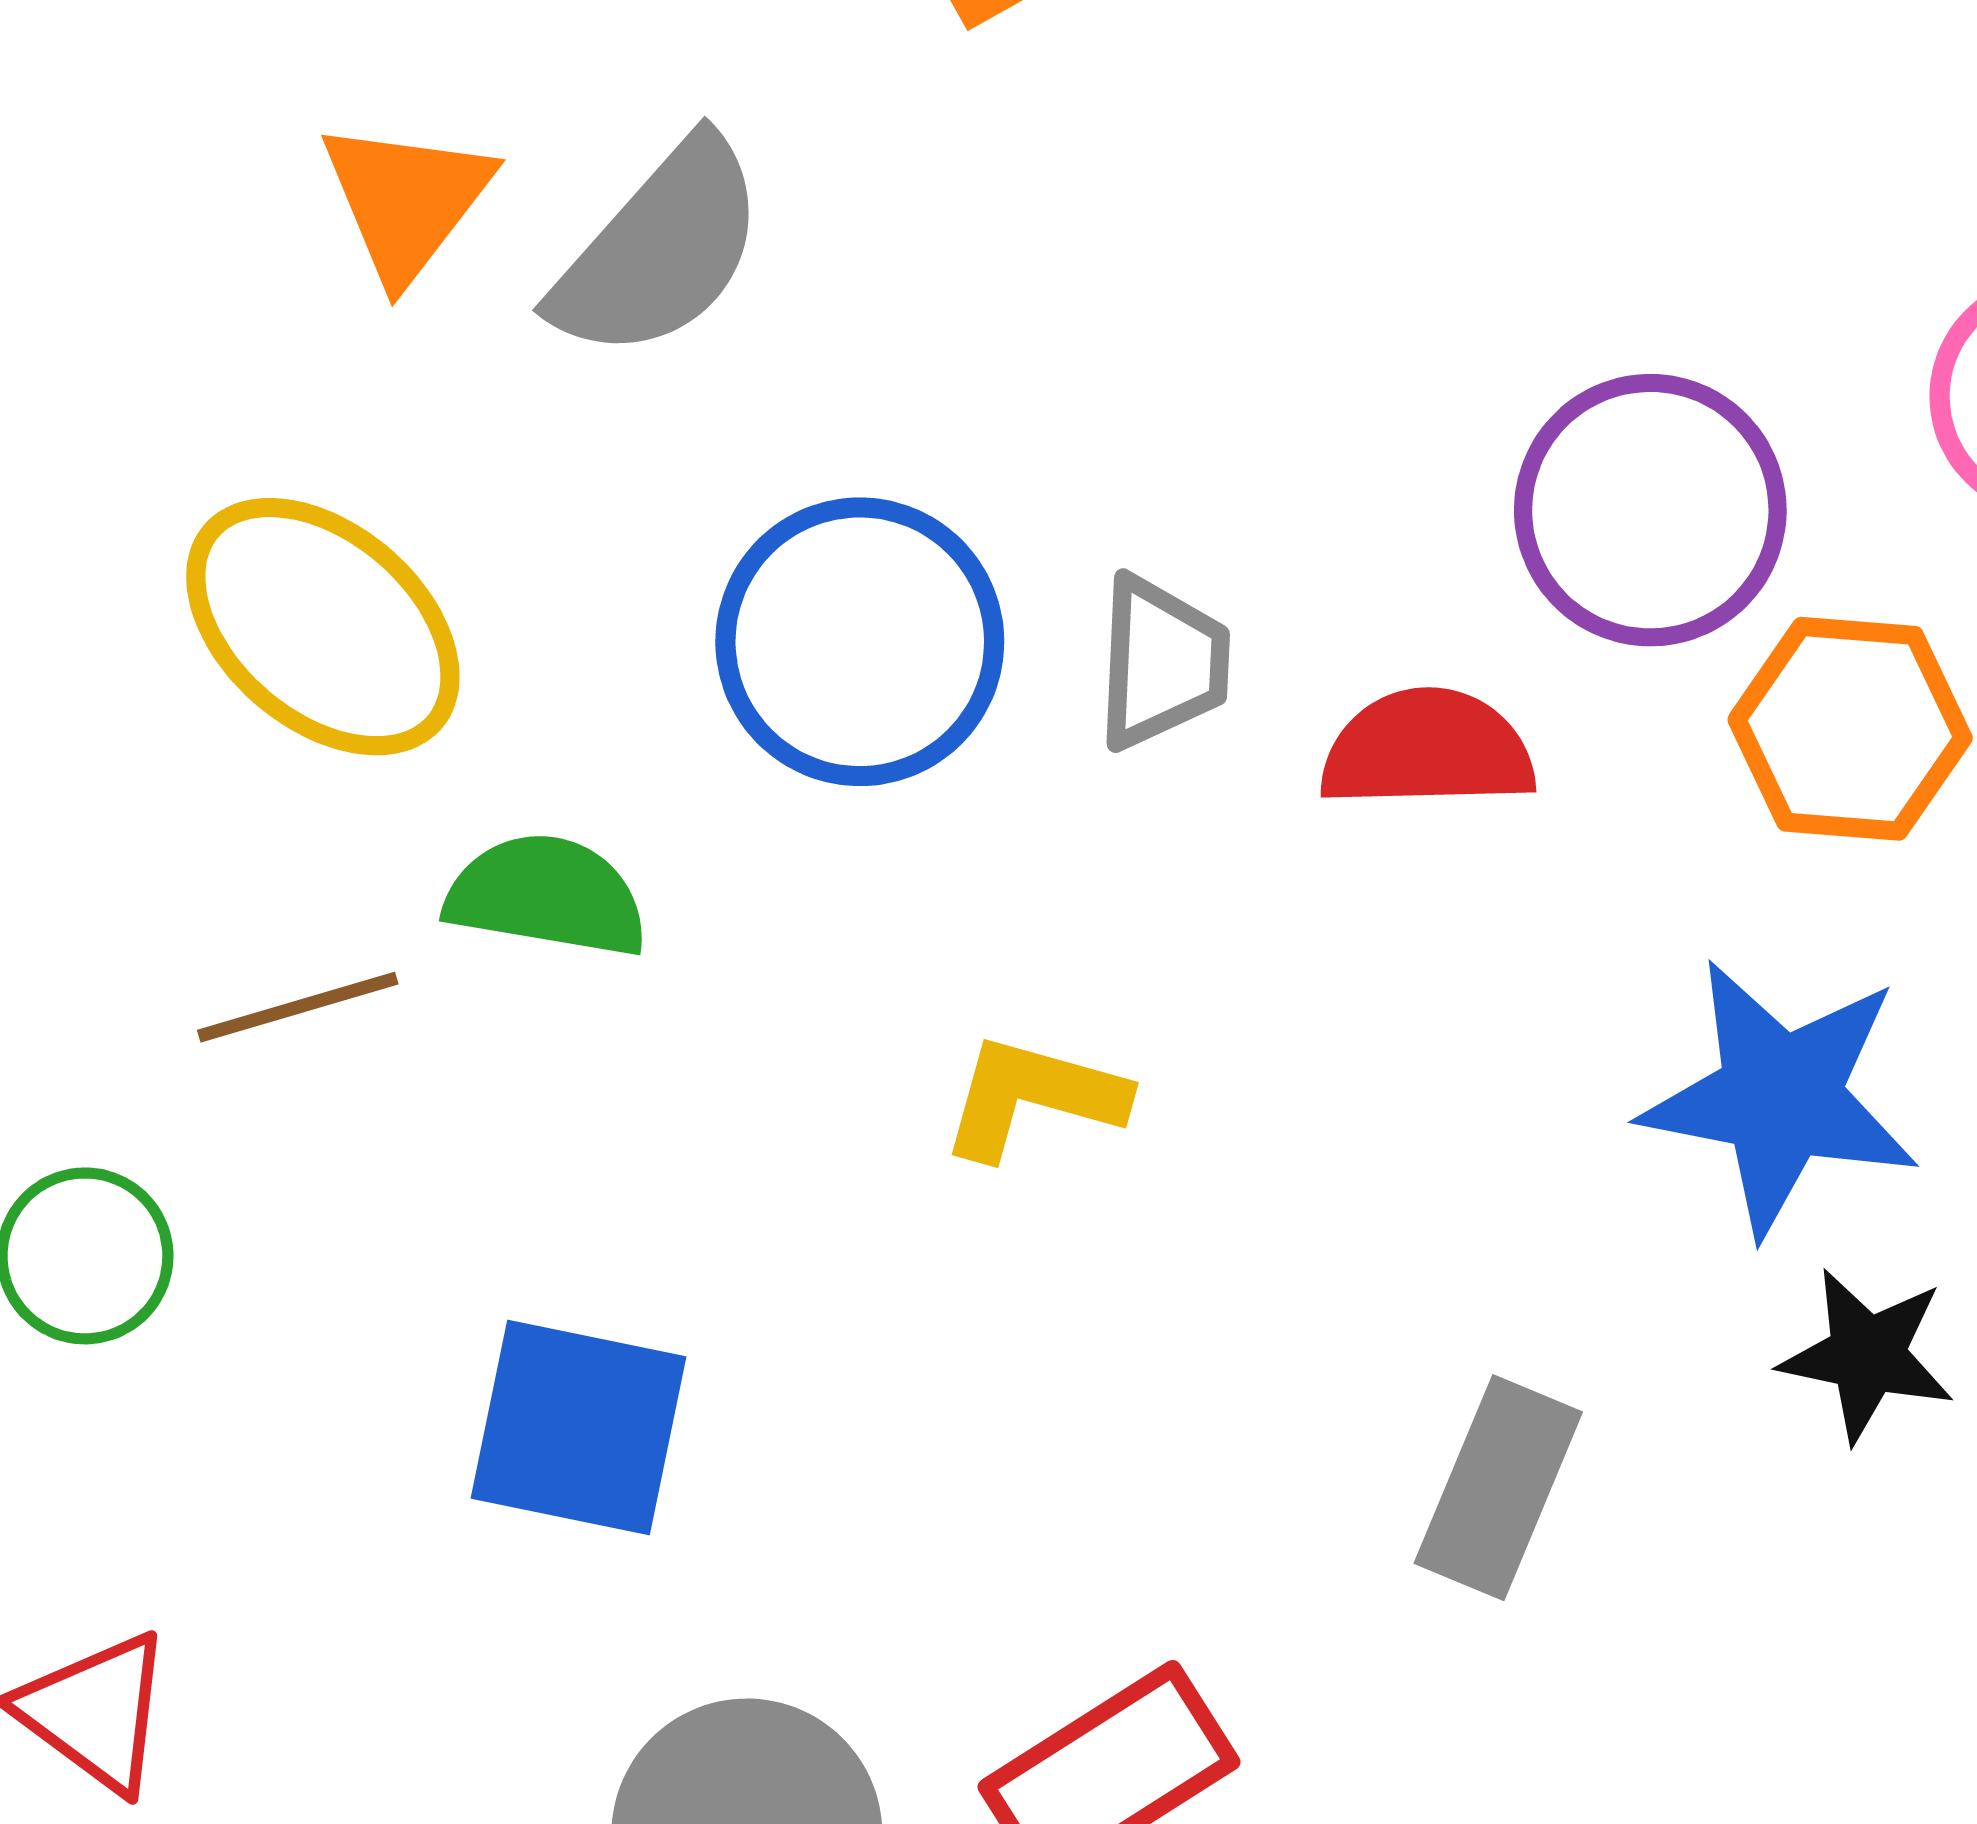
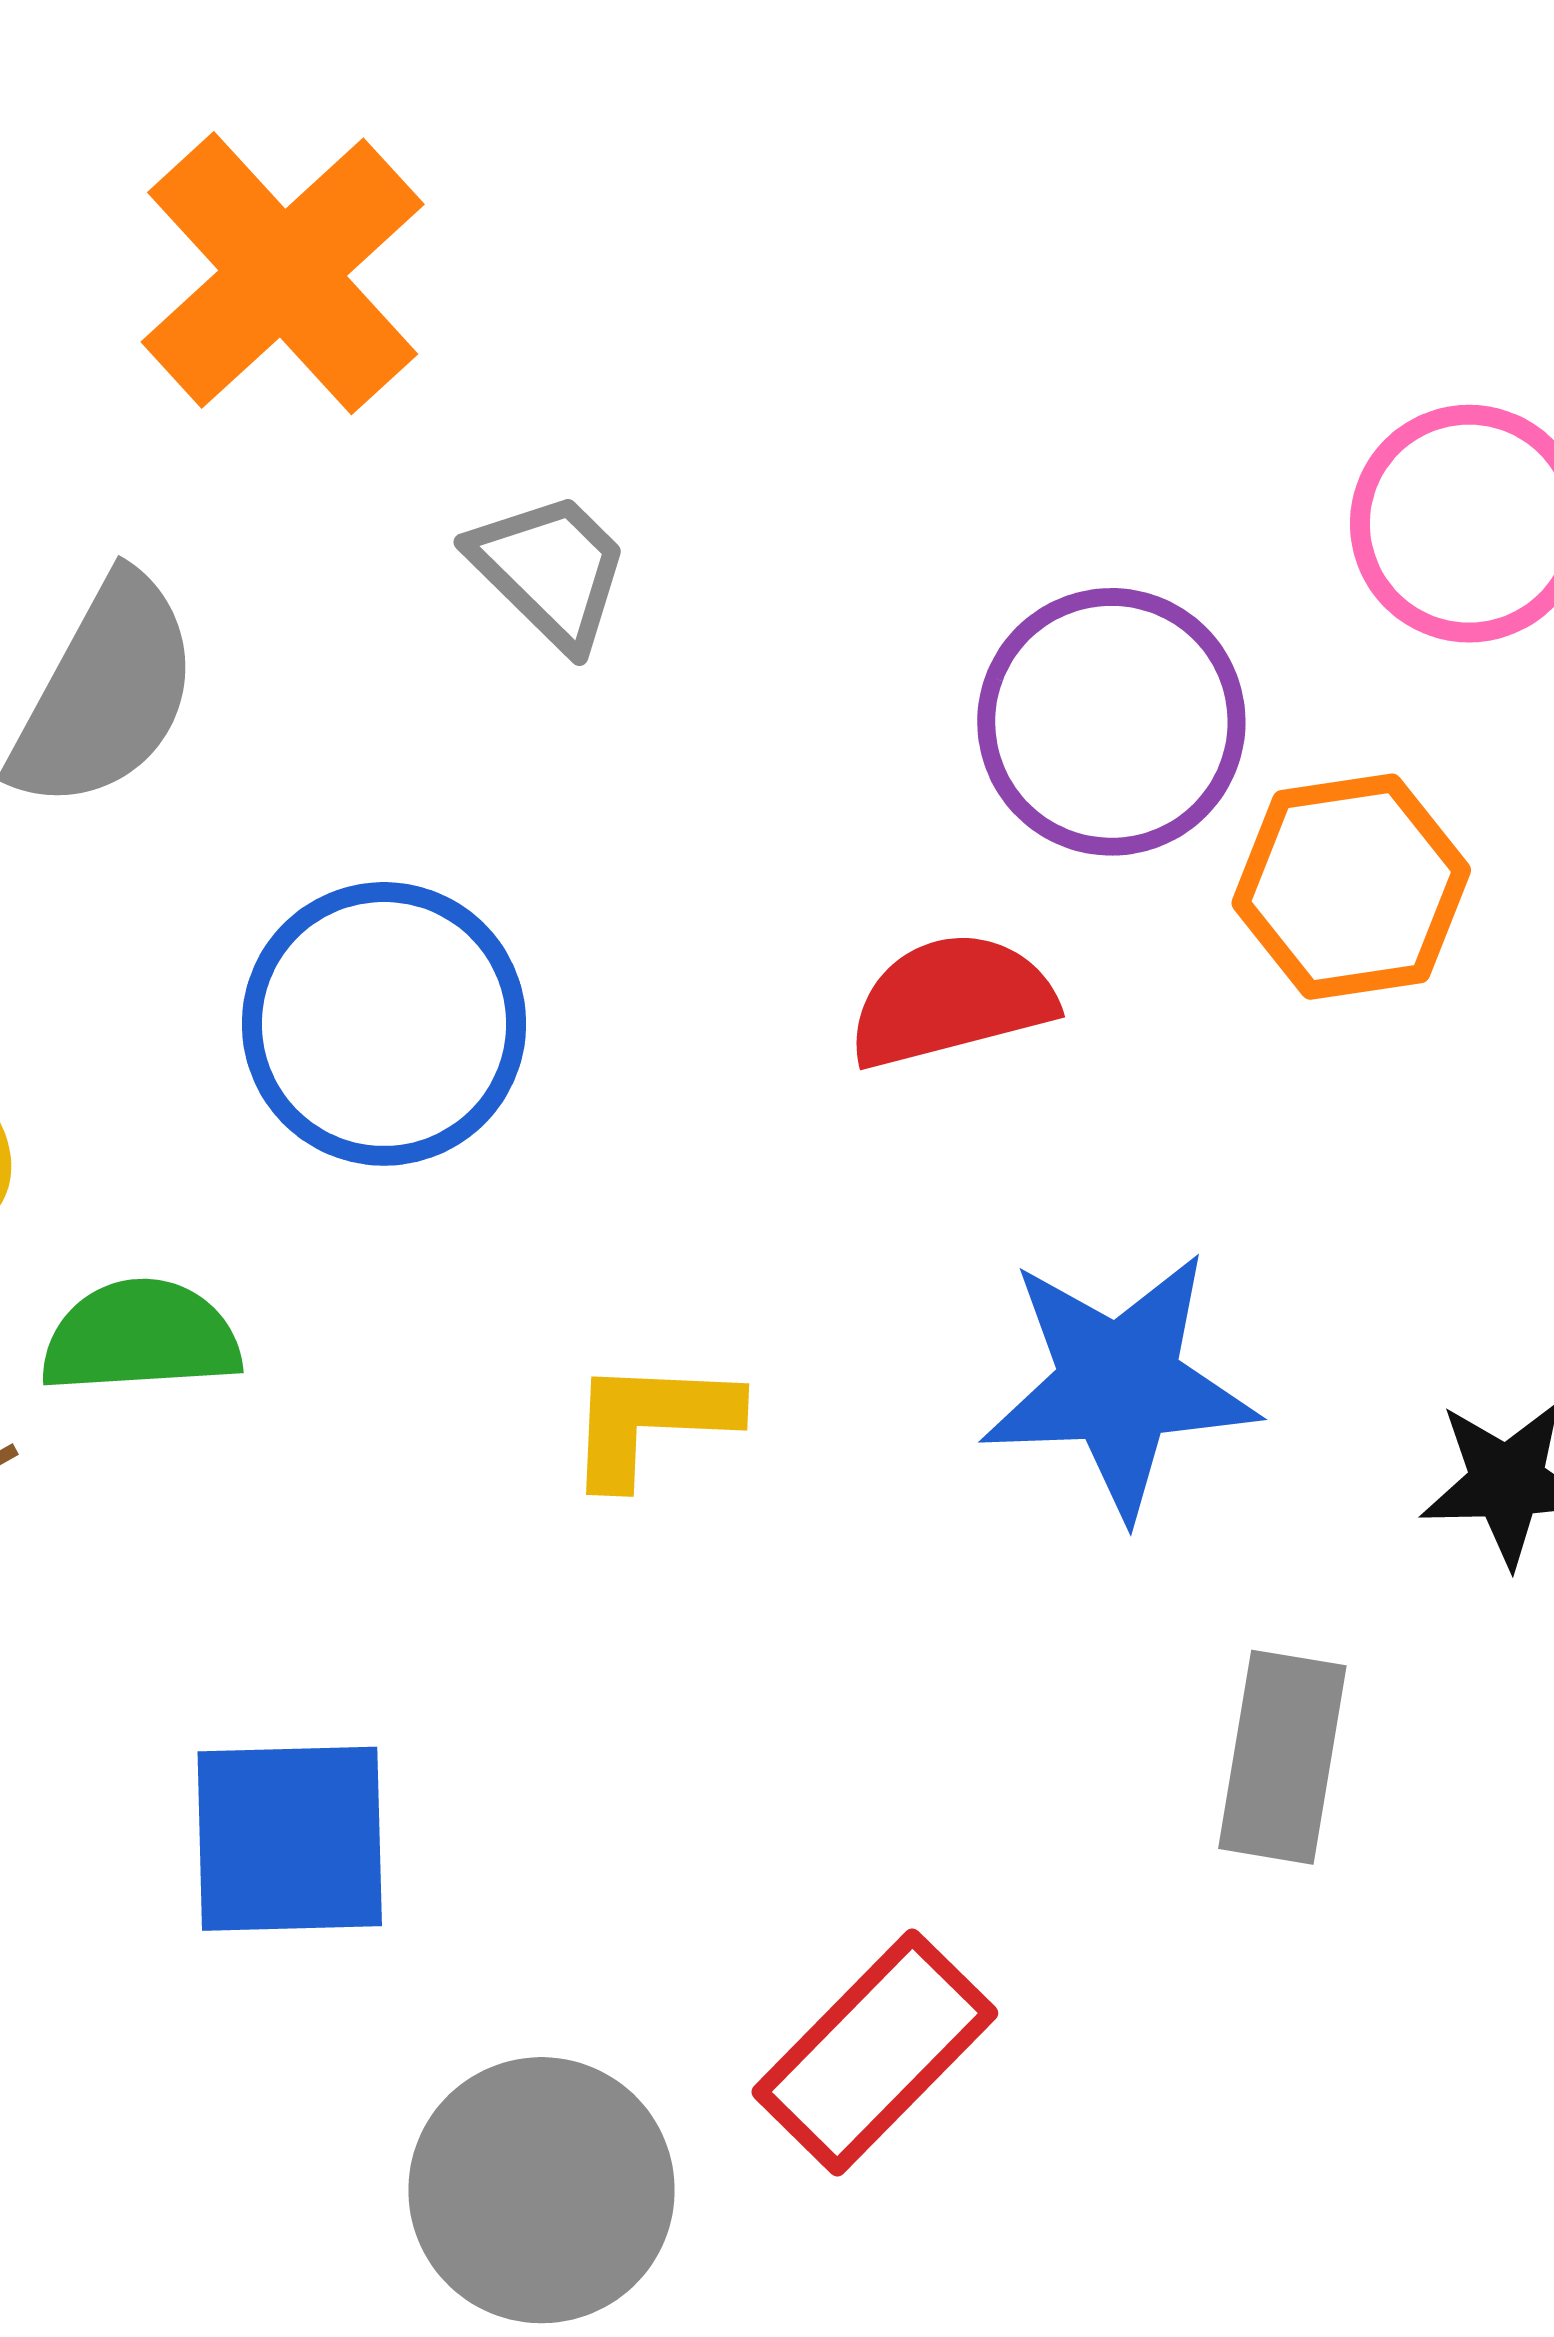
gray trapezoid: (1162, 663) -> (550, 570), moved, turned -35
blue star: (1780, 1097) -> (1119, 1384), moved
gray rectangle: (1498, 1488) -> (1282, 1757), moved

